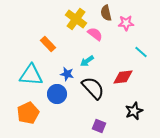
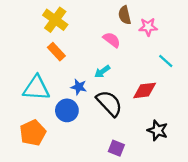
yellow cross: (76, 19) -> (55, 20), moved
black star: (134, 111) -> (158, 130), turned -30

